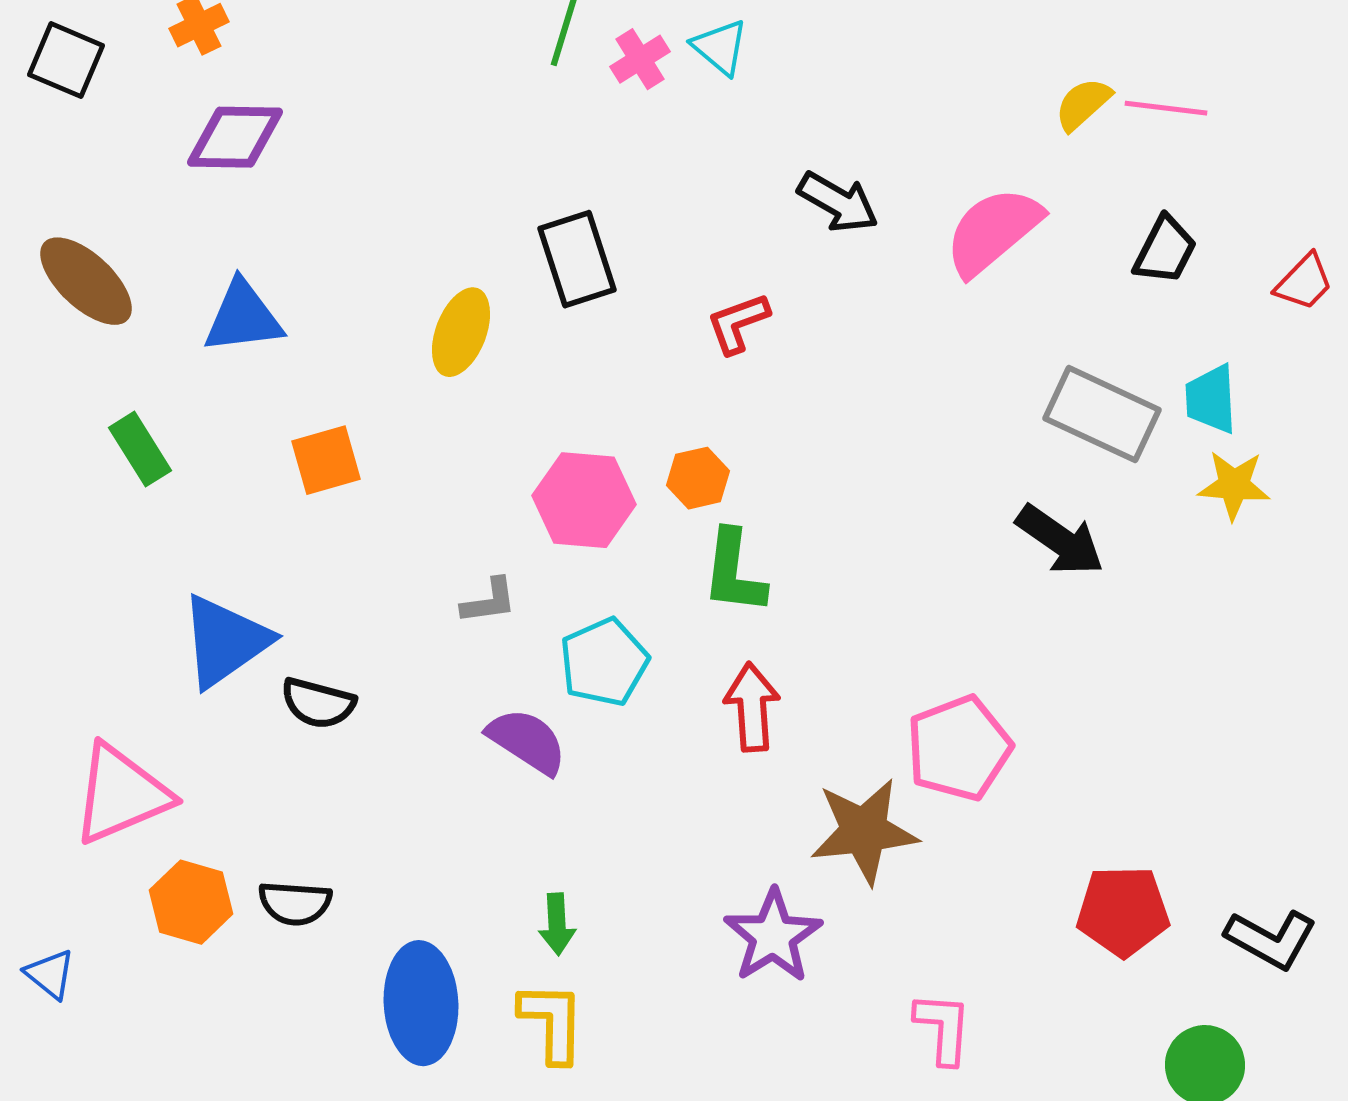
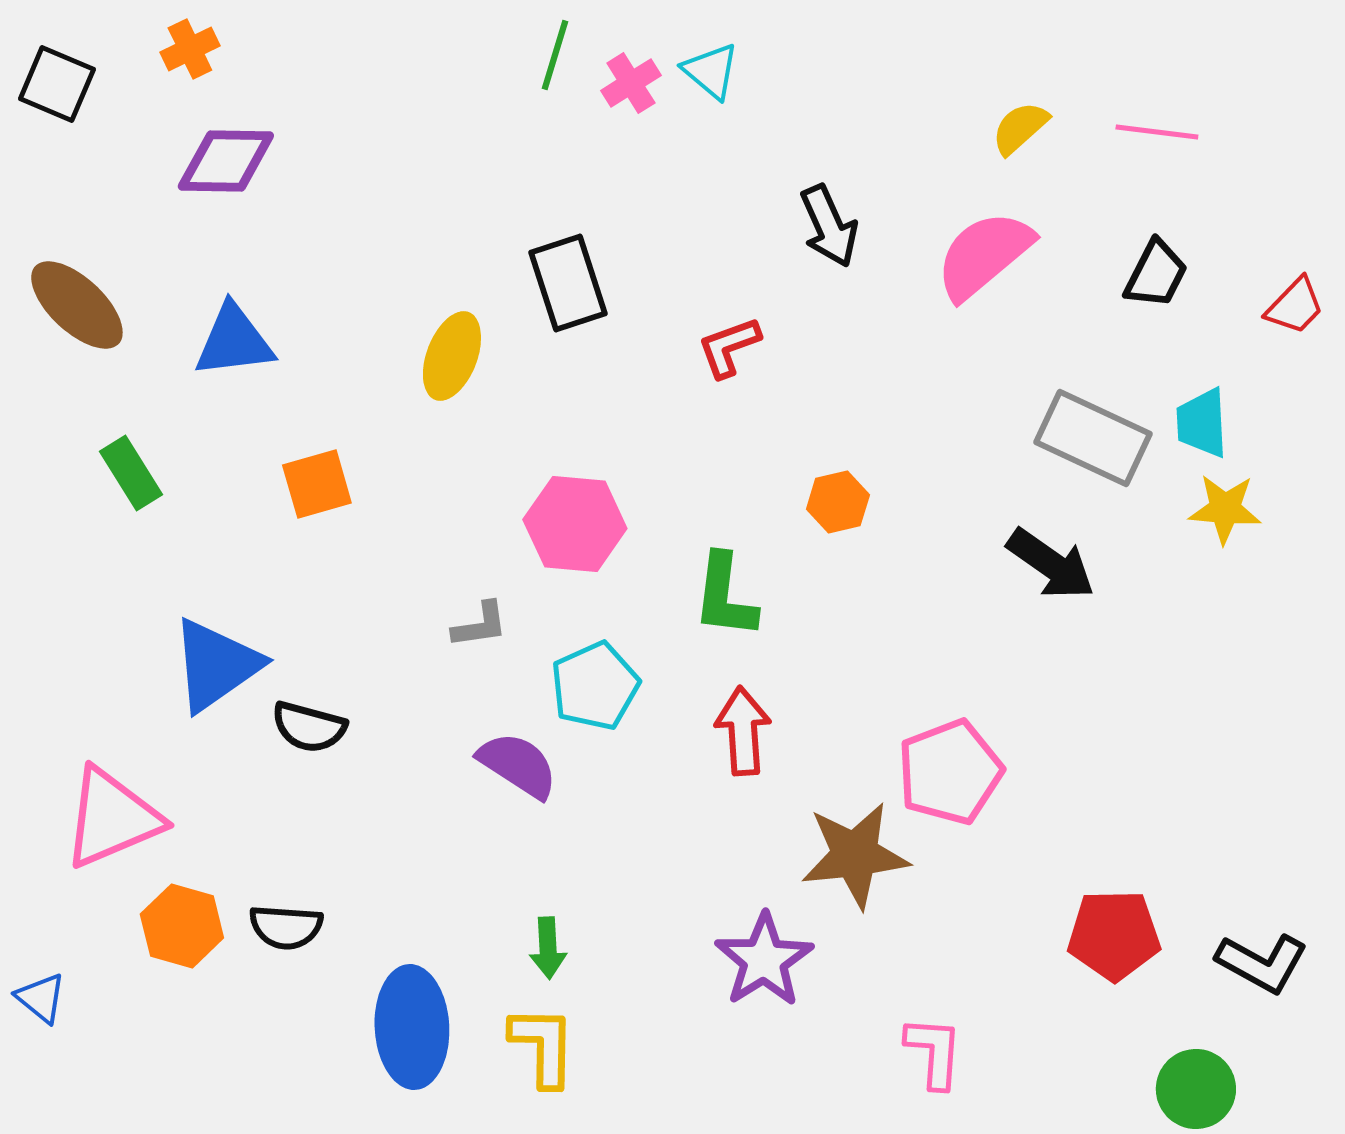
yellow semicircle: (1083, 104) -> (1020, 128), moved
black arrow: (838, 202) -> (829, 226), turned 36
orange hexagon: (698, 478) -> (838, 502), moved

